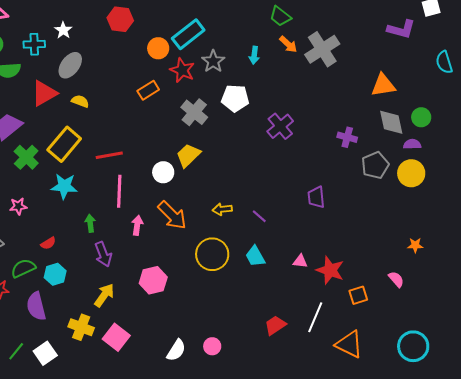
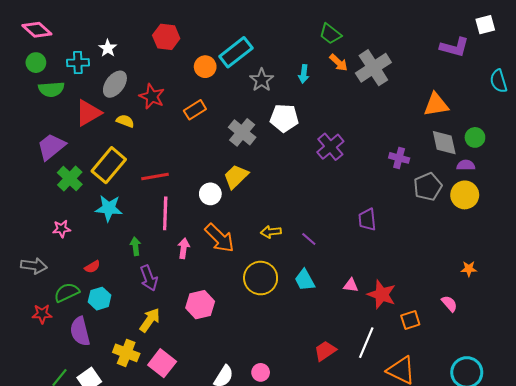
red star: (182, 70) -> (152, 96), moved

